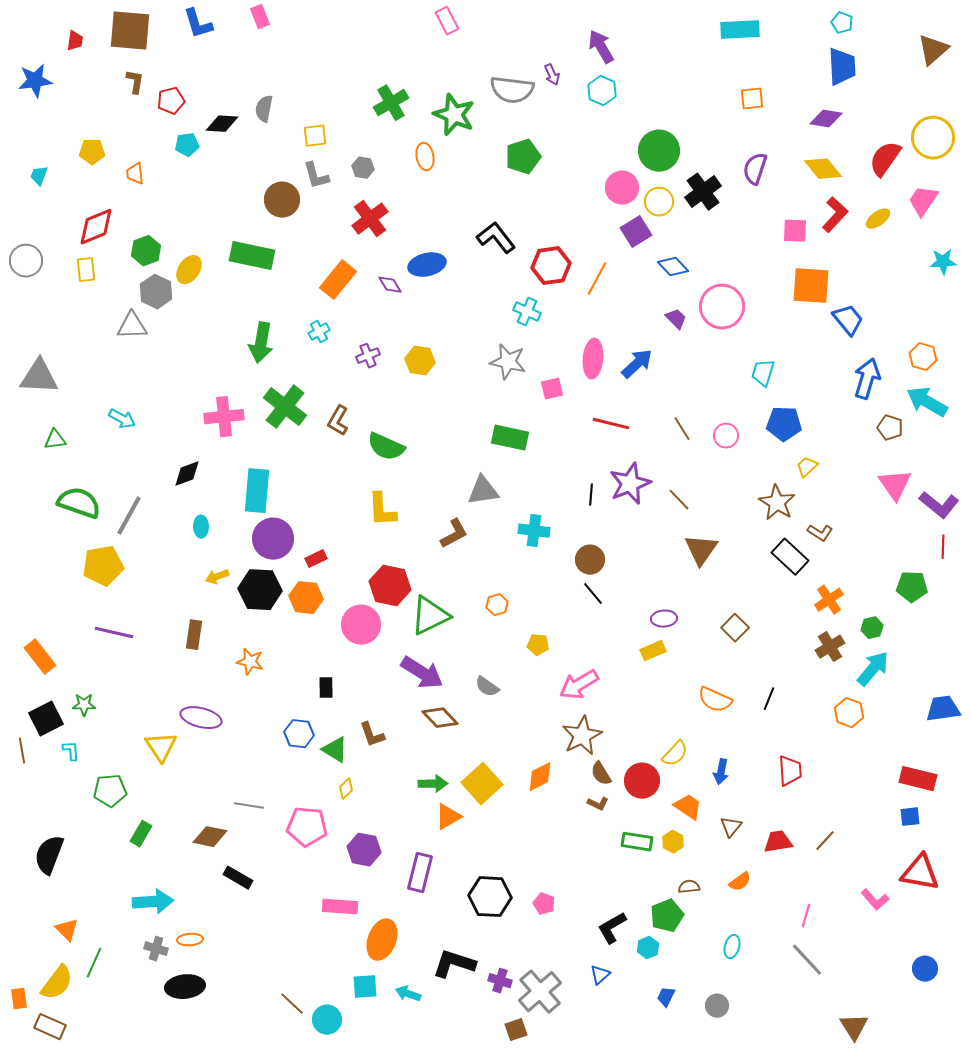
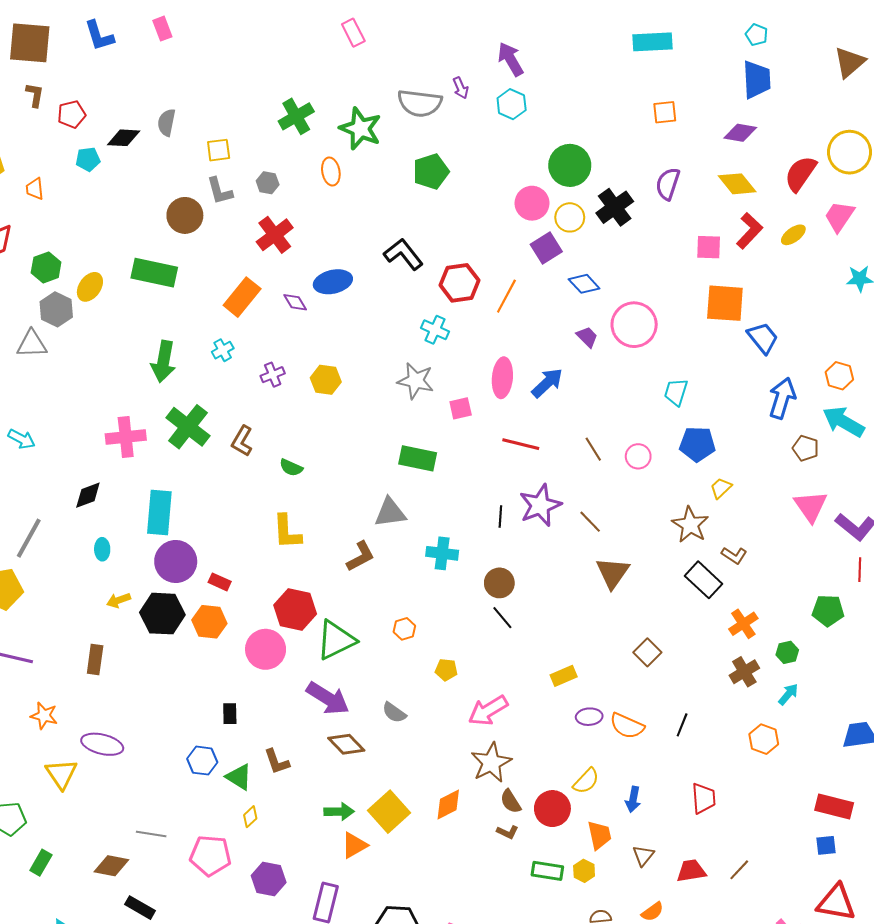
green semicircle: (386, 447) -> (291, 468), size x0.6
red rectangle: (316, 559) -> (220, 582), turned 50
purple ellipse: (664, 619) -> (589, 717), moved
orange star: (250, 662) -> (44, 716), moved
cyan arrow: (873, 669) -> (788, 694), size x0.6
orange trapezoid: (688, 807) -> (599, 835), turned 44

